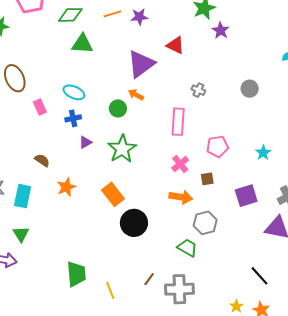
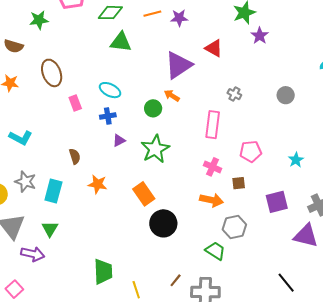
brown semicircle: (42, 160) -> (75, 156), turned 35
pink cross: (180, 164) -> (212, 167), turned -30
orange star: (66, 187) -> (98, 184), turned 30

